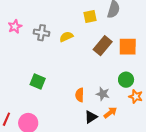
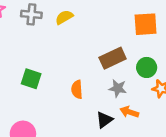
brown rectangle: (103, 46) -> (113, 58), moved, turned 30
orange semicircle: (80, 95) -> (77, 89), moved
orange arrow: (110, 113) -> (129, 112), turned -120

